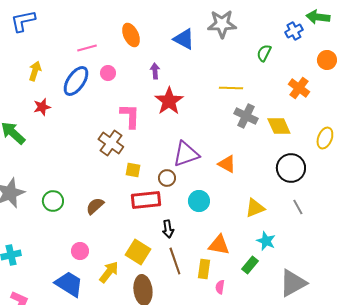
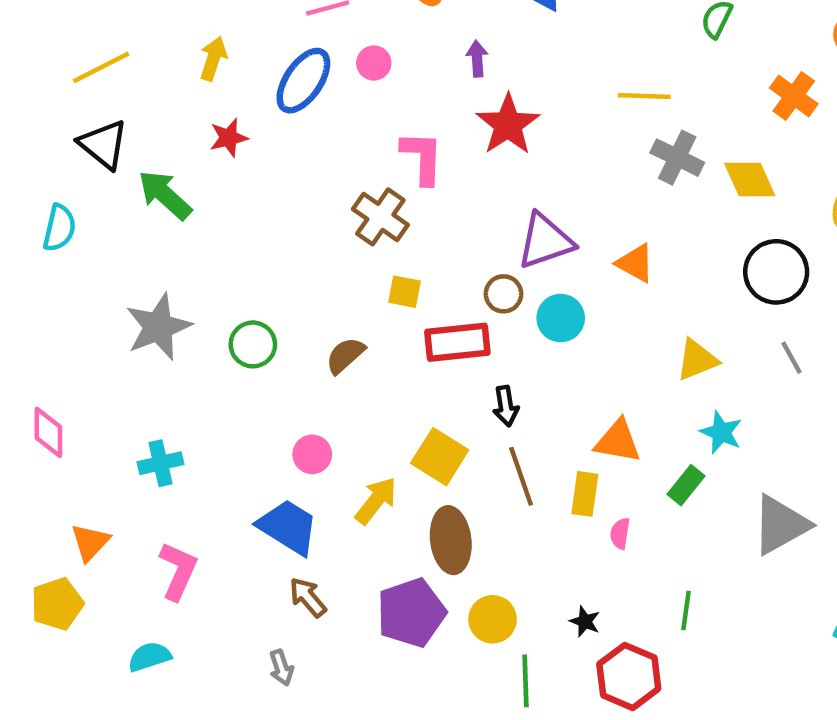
yellow square: (133, 170) -> (405, 292), moved
cyan circle: (199, 201) -> (561, 318), moved

